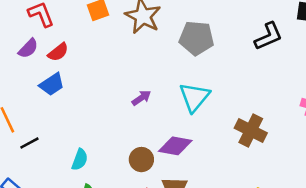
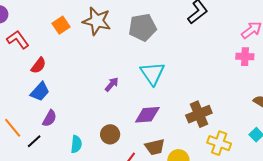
purple semicircle: (28, 48) -> (50, 118), moved
brown cross: (251, 131) -> (199, 114), moved, turned -35
brown circle: (141, 160) -> (110, 134), moved

